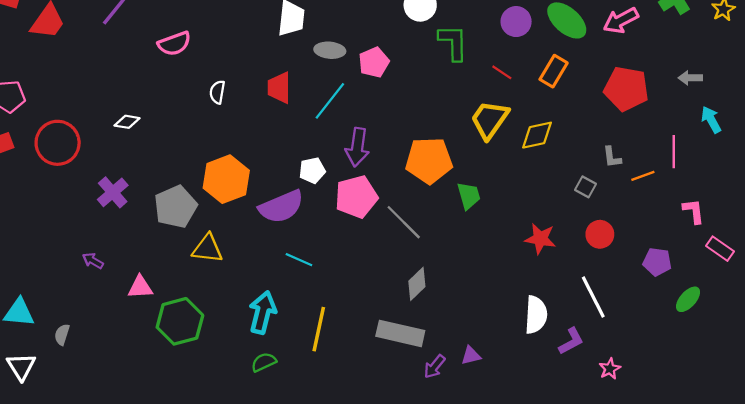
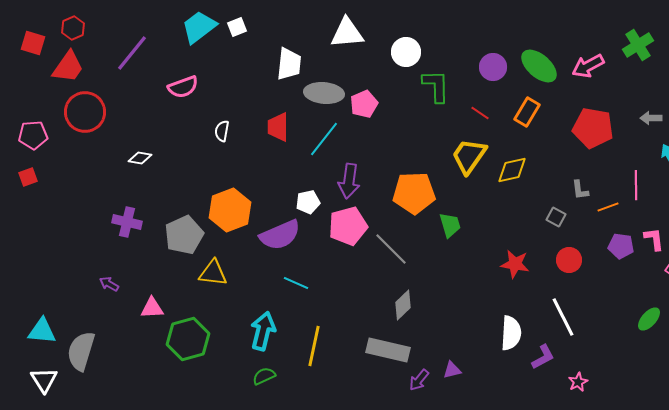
gray ellipse: (330, 50) -> (324, 93), size x1.4
red circle: (58, 143) -> (85, 112), moved
purple cross: (113, 192) -> (127, 222), turned -36
purple pentagon: (657, 262) -> (621, 246), moved
gray semicircle: (62, 335) -> (81, 351), size x2.0

